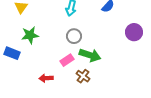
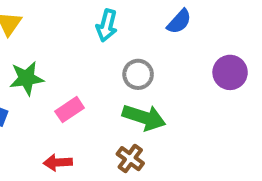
gray circle: (74, 36) -> (138, 74), moved
pink rectangle: (67, 60) -> (70, 110), moved

